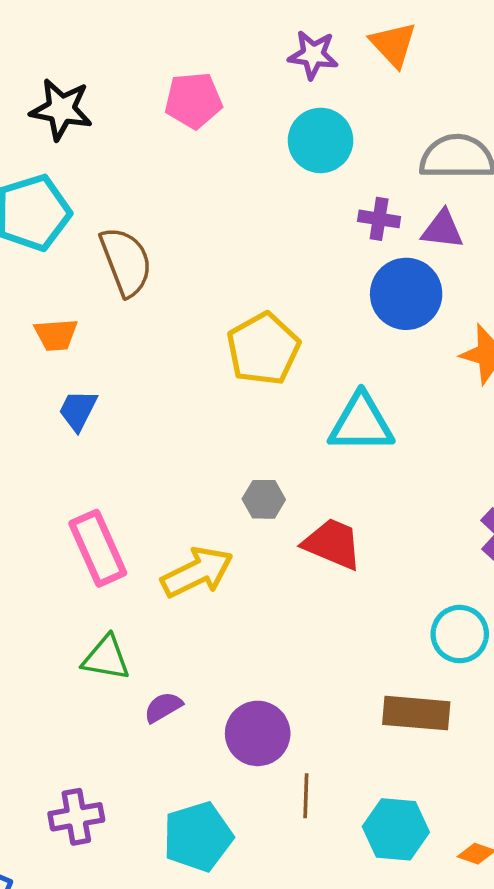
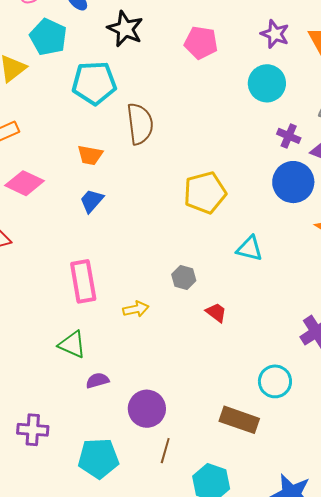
cyan triangle: (361, 423) -> (249, 249), size x0.7
red trapezoid: (333, 544) -> (216, 312), size x0.6
yellow arrow: (197, 572) -> (136, 309), size x0.6

